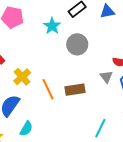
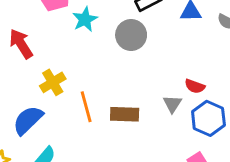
cyan star: (52, 26) -> (85, 19), moved
gray circle: (77, 44) -> (131, 35), moved

